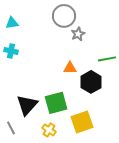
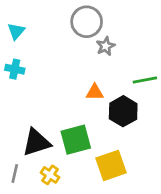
cyan triangle: (12, 23) -> (16, 31), turned -40
black triangle: (27, 105) -> (36, 142), turned 30
gray line: (11, 128) -> (15, 174), turned 40
yellow cross: (49, 130) -> (50, 175), moved

